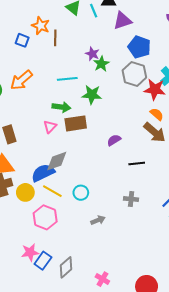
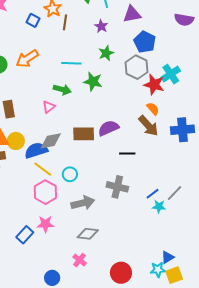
purple star: (92, 54) -> (101, 26), moved
brown rectangle: (76, 123) -> (84, 134), moved
purple semicircle: (114, 140) -> (108, 128), size x1.5
yellow circle: (25, 192) -> (16, 141), moved
gray cross: (131, 199) -> (117, 187), size x1.5
pink hexagon: (45, 217) -> (45, 192), moved
gray arrow: (98, 220) -> (83, 203), size x1.6
pink star: (30, 252) -> (45, 224), moved
gray diamond: (66, 267) -> (88, 234), moved, turned 40

